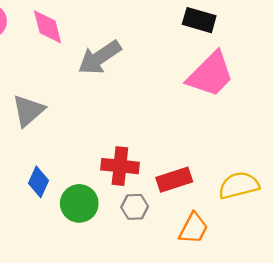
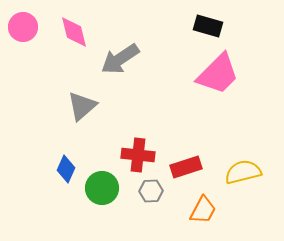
gray triangle: (28, 111) -> (82, 106), moved

